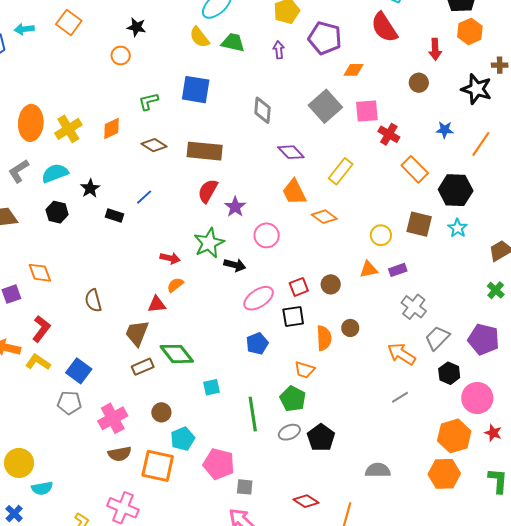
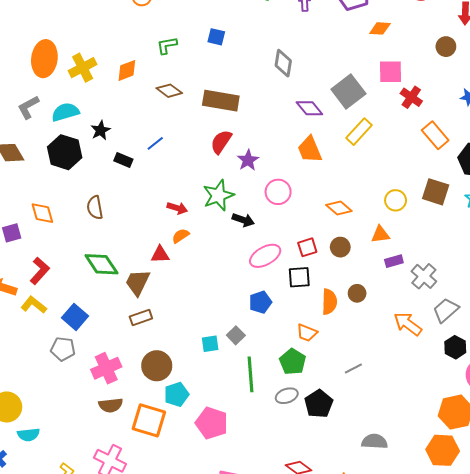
blue square: (196, 90) -> (216, 37), size x0.6
gray square: (325, 106) -> (348, 92), moved
black hexagon: (57, 212) -> (65, 152), size x1.5
orange diamond: (324, 217) -> (339, 208), moved
purple rectangle: (398, 270) -> (394, 261), moved
brown semicircle: (93, 300) -> (95, 208), moved
green diamond: (177, 354) -> (101, 264), moved
gray line: (400, 397) -> (353, 368), moved
brown circle: (161, 412) -> (157, 366), size x1.5
gray square: (245, 487) -> (236, 335), moved, turned 36

